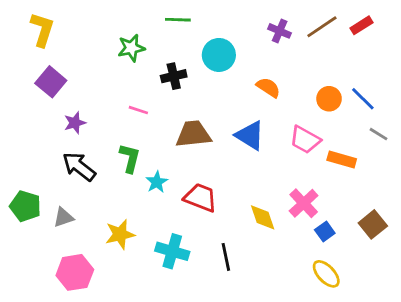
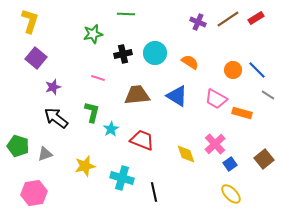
cyan circle: (219, 55) -> (155, 53), moved
black line: (226, 257) -> (154, 192), moved
pink hexagon: (75, 272) -> (34, 193), moved

